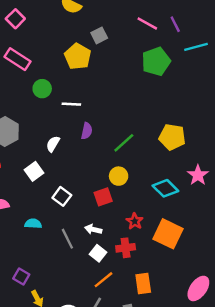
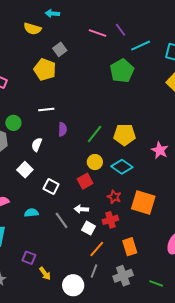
green pentagon: (156, 61) -> (122, 71), moved
green circle: (42, 89) -> (13, 123), moved
yellow pentagon: (172, 137) -> (125, 135), moved
cyan diamond: (165, 188) -> (122, 167), moved

